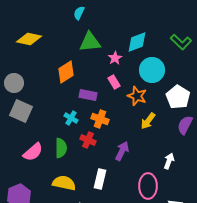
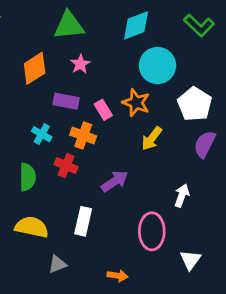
pink star: (115, 58) -> (80, 64), moved
pink rectangle: (114, 82) -> (103, 110), moved
purple arrow: (122, 151) -> (115, 181), turned 30

